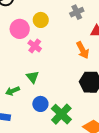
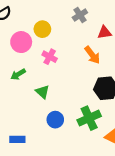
pink cross: (35, 46) -> (50, 57), moved
green arrow: (12, 91) -> (18, 74), moved
green cross: (61, 114) -> (89, 118), moved, turned 30

